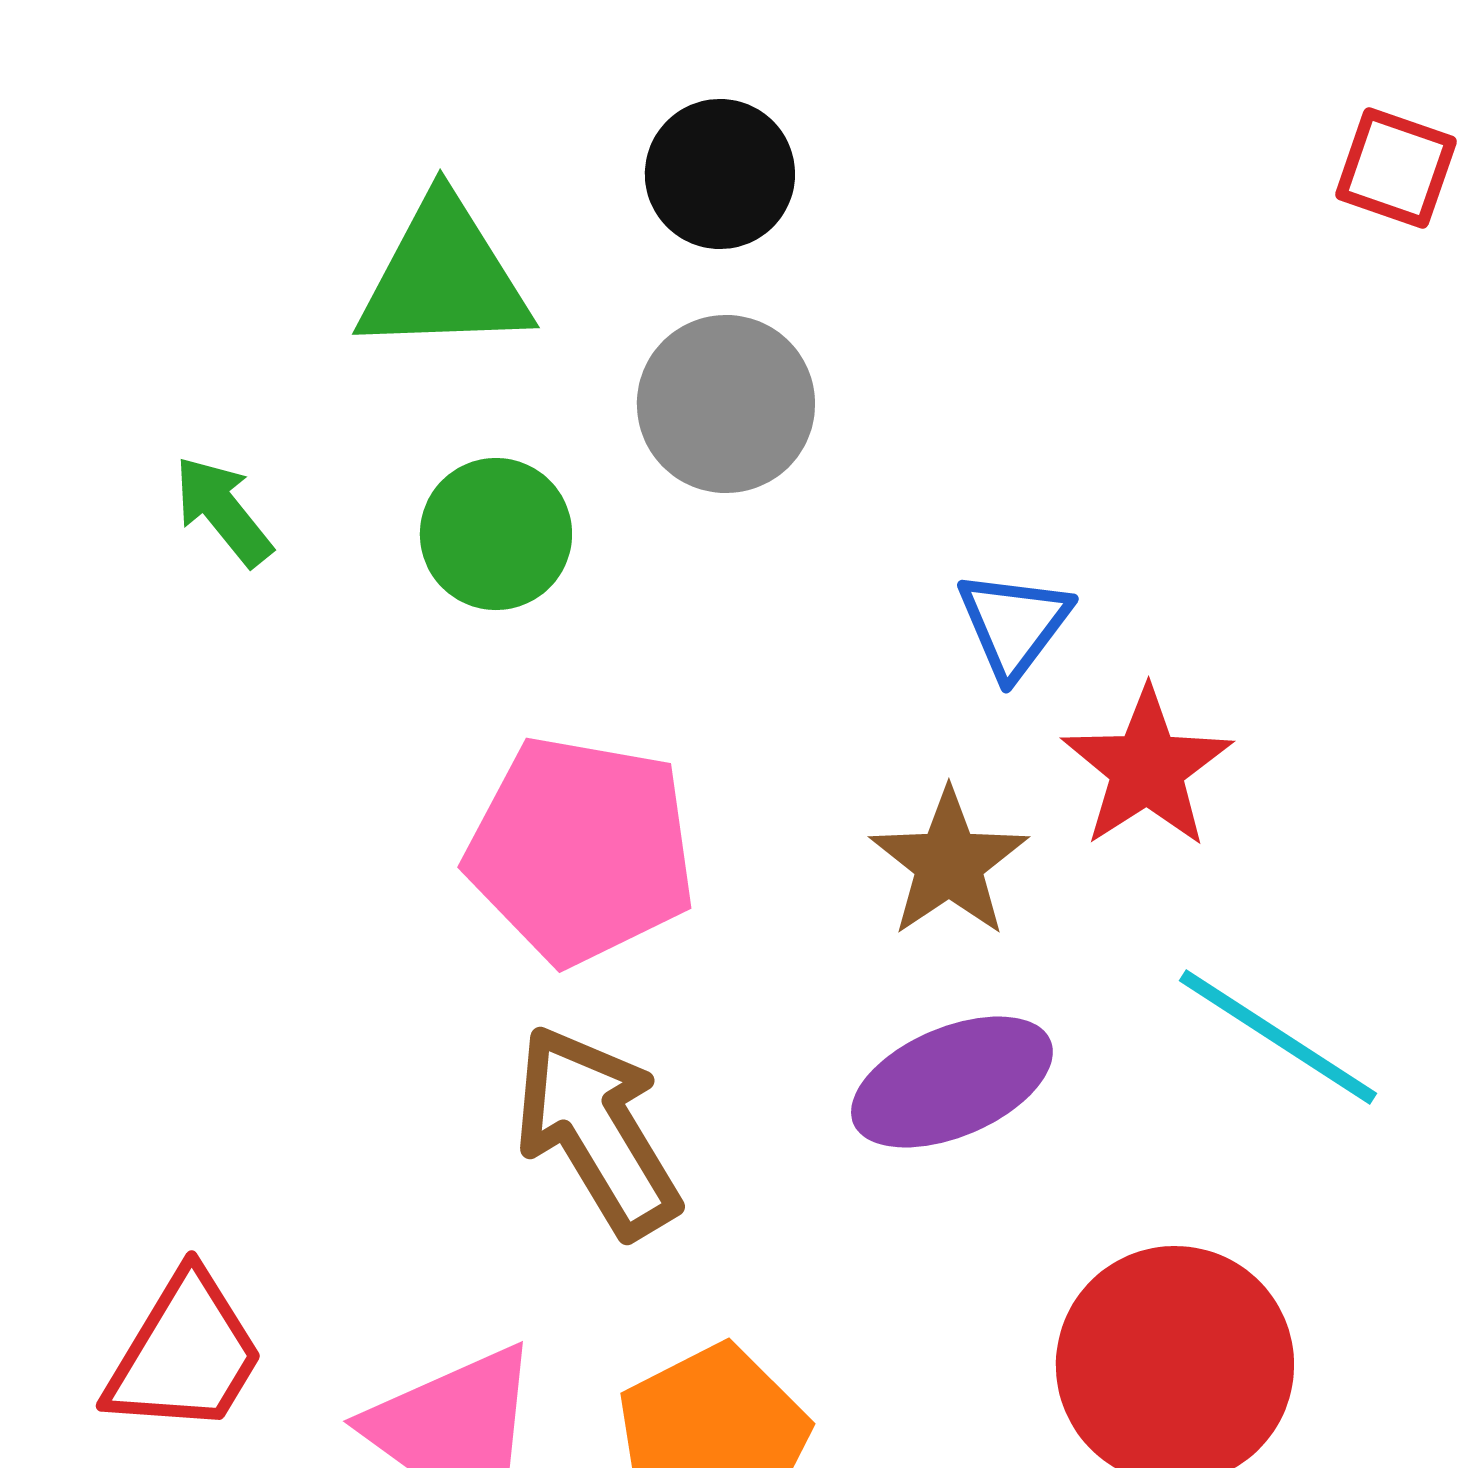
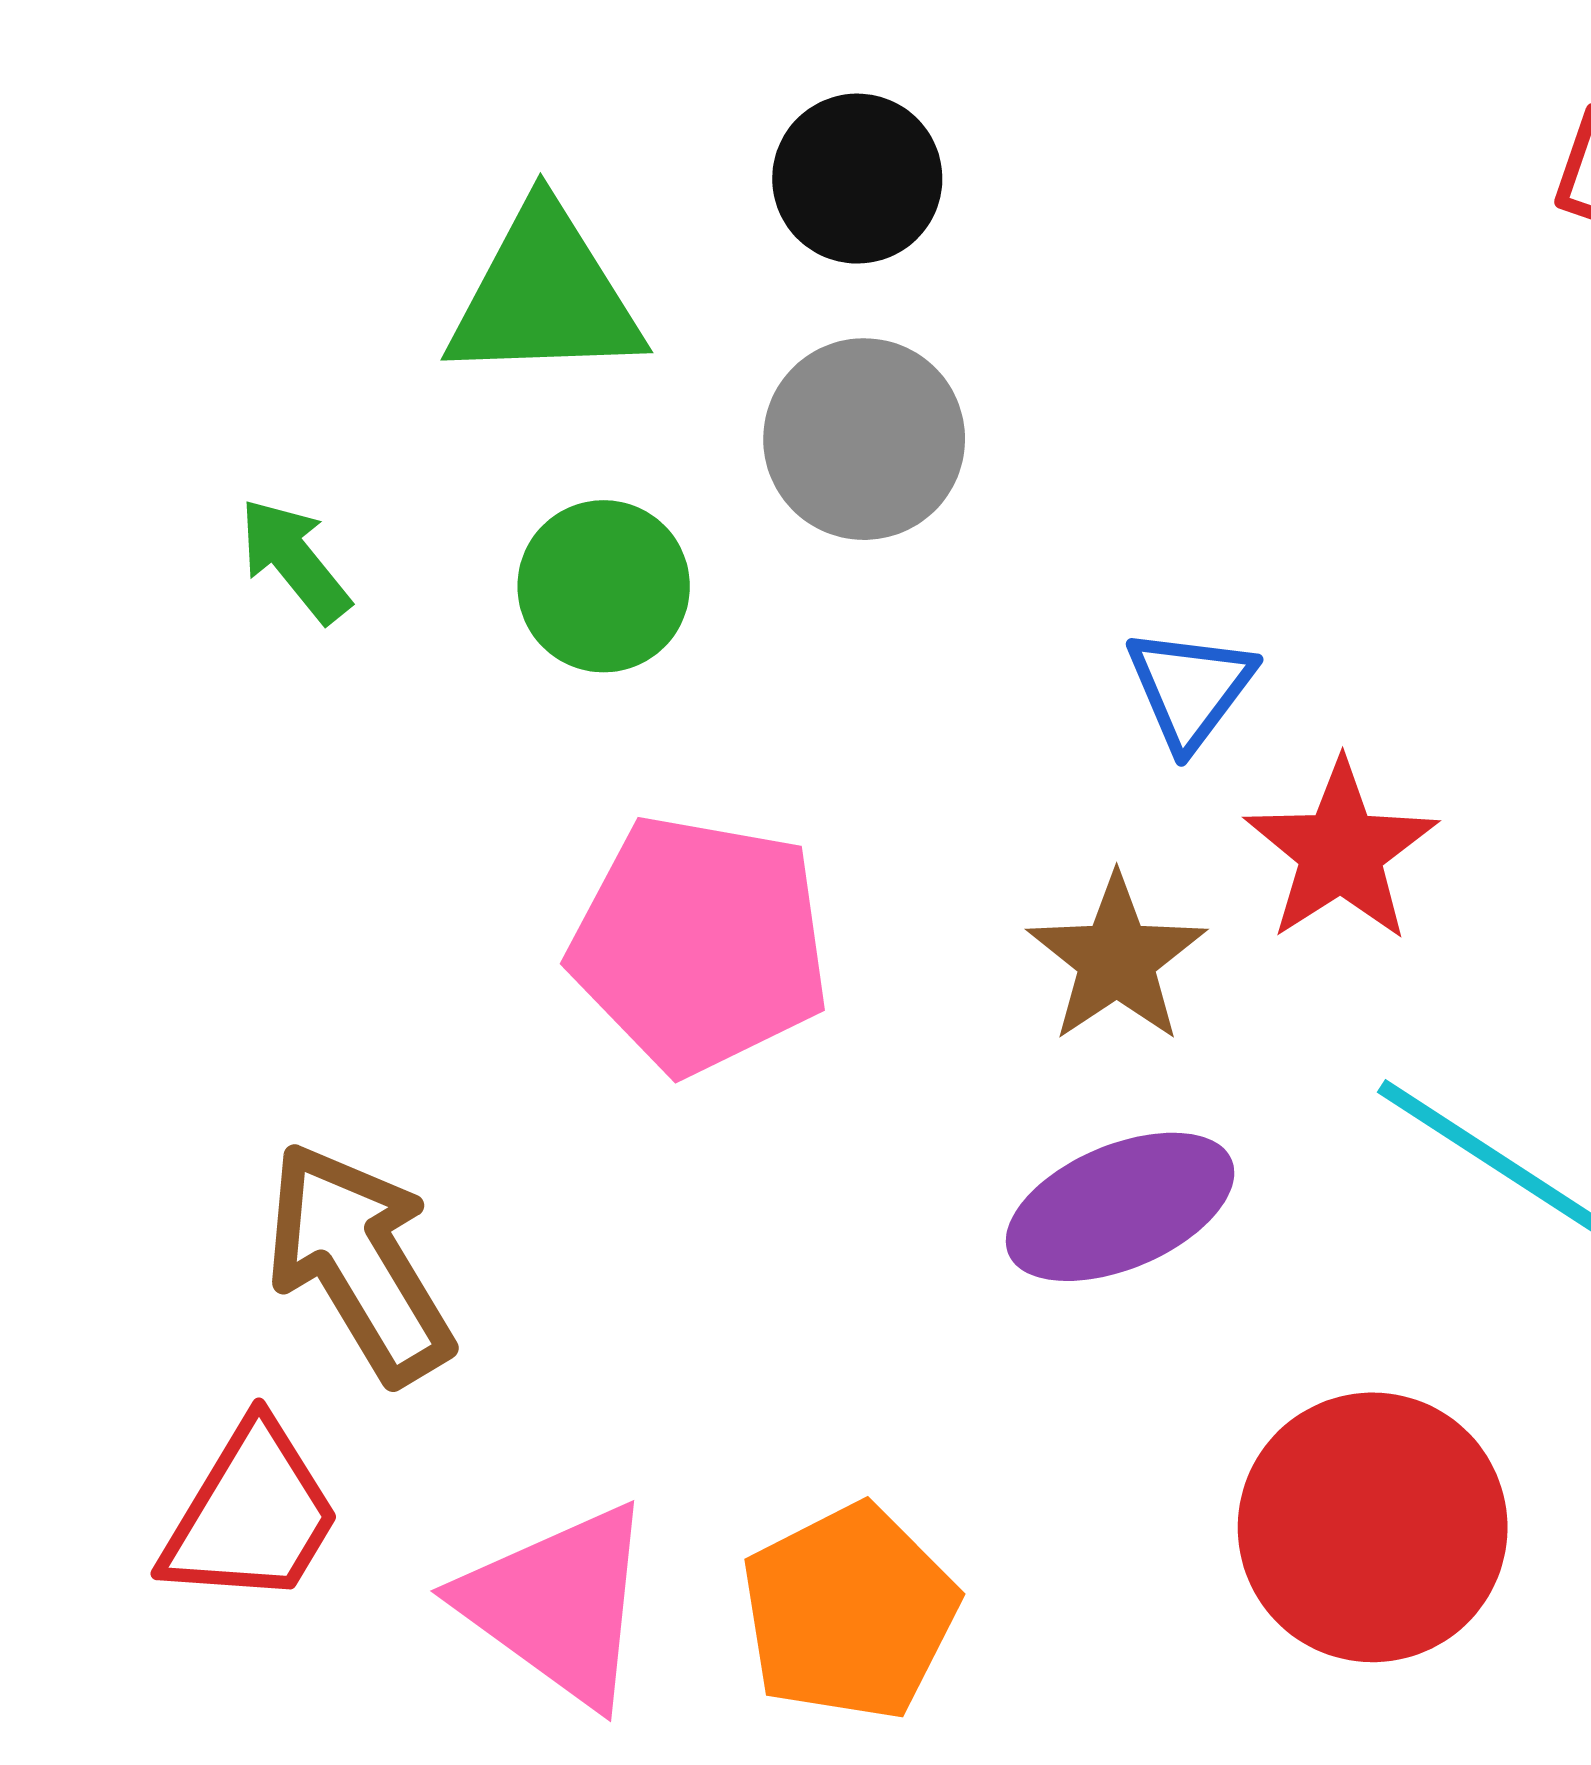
brown arrow: (597, 1131) -> (359, 1262), moved

